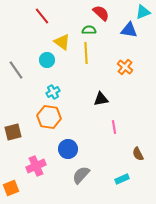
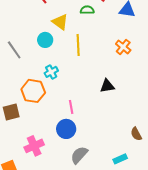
yellow line: (86, 53) -> (78, 45), moved
black triangle: (101, 99) -> (107, 86), moved
orange hexagon: (49, 117) -> (33, 91), moved
pink line: (114, 127) -> (71, 107), moved

